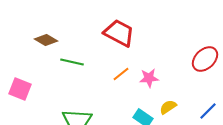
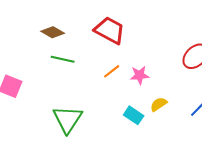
brown diamond: (46, 40) -> (53, 32), moved

